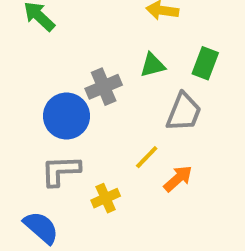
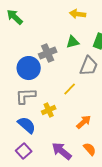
orange arrow: (178, 179) -> (84, 122), moved
blue semicircle: (41, 227) -> (27, 125), moved

